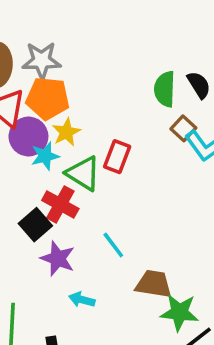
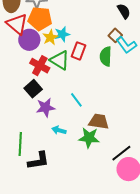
green semicircle: (165, 89) -> (106, 56), moved
cyan star: (45, 156) -> (62, 34), moved
red cross: (60, 204) -> (40, 66), moved
purple star: (58, 259) -> (45, 107), turned -30
green star: (179, 312) -> (89, 138), moved

